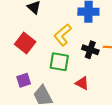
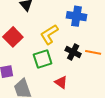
green square: (59, 62) -> (43, 59), turned -36

